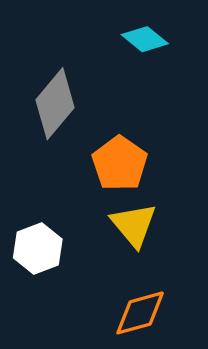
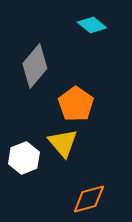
yellow triangle: (134, 225) -> (63, 143), moved

